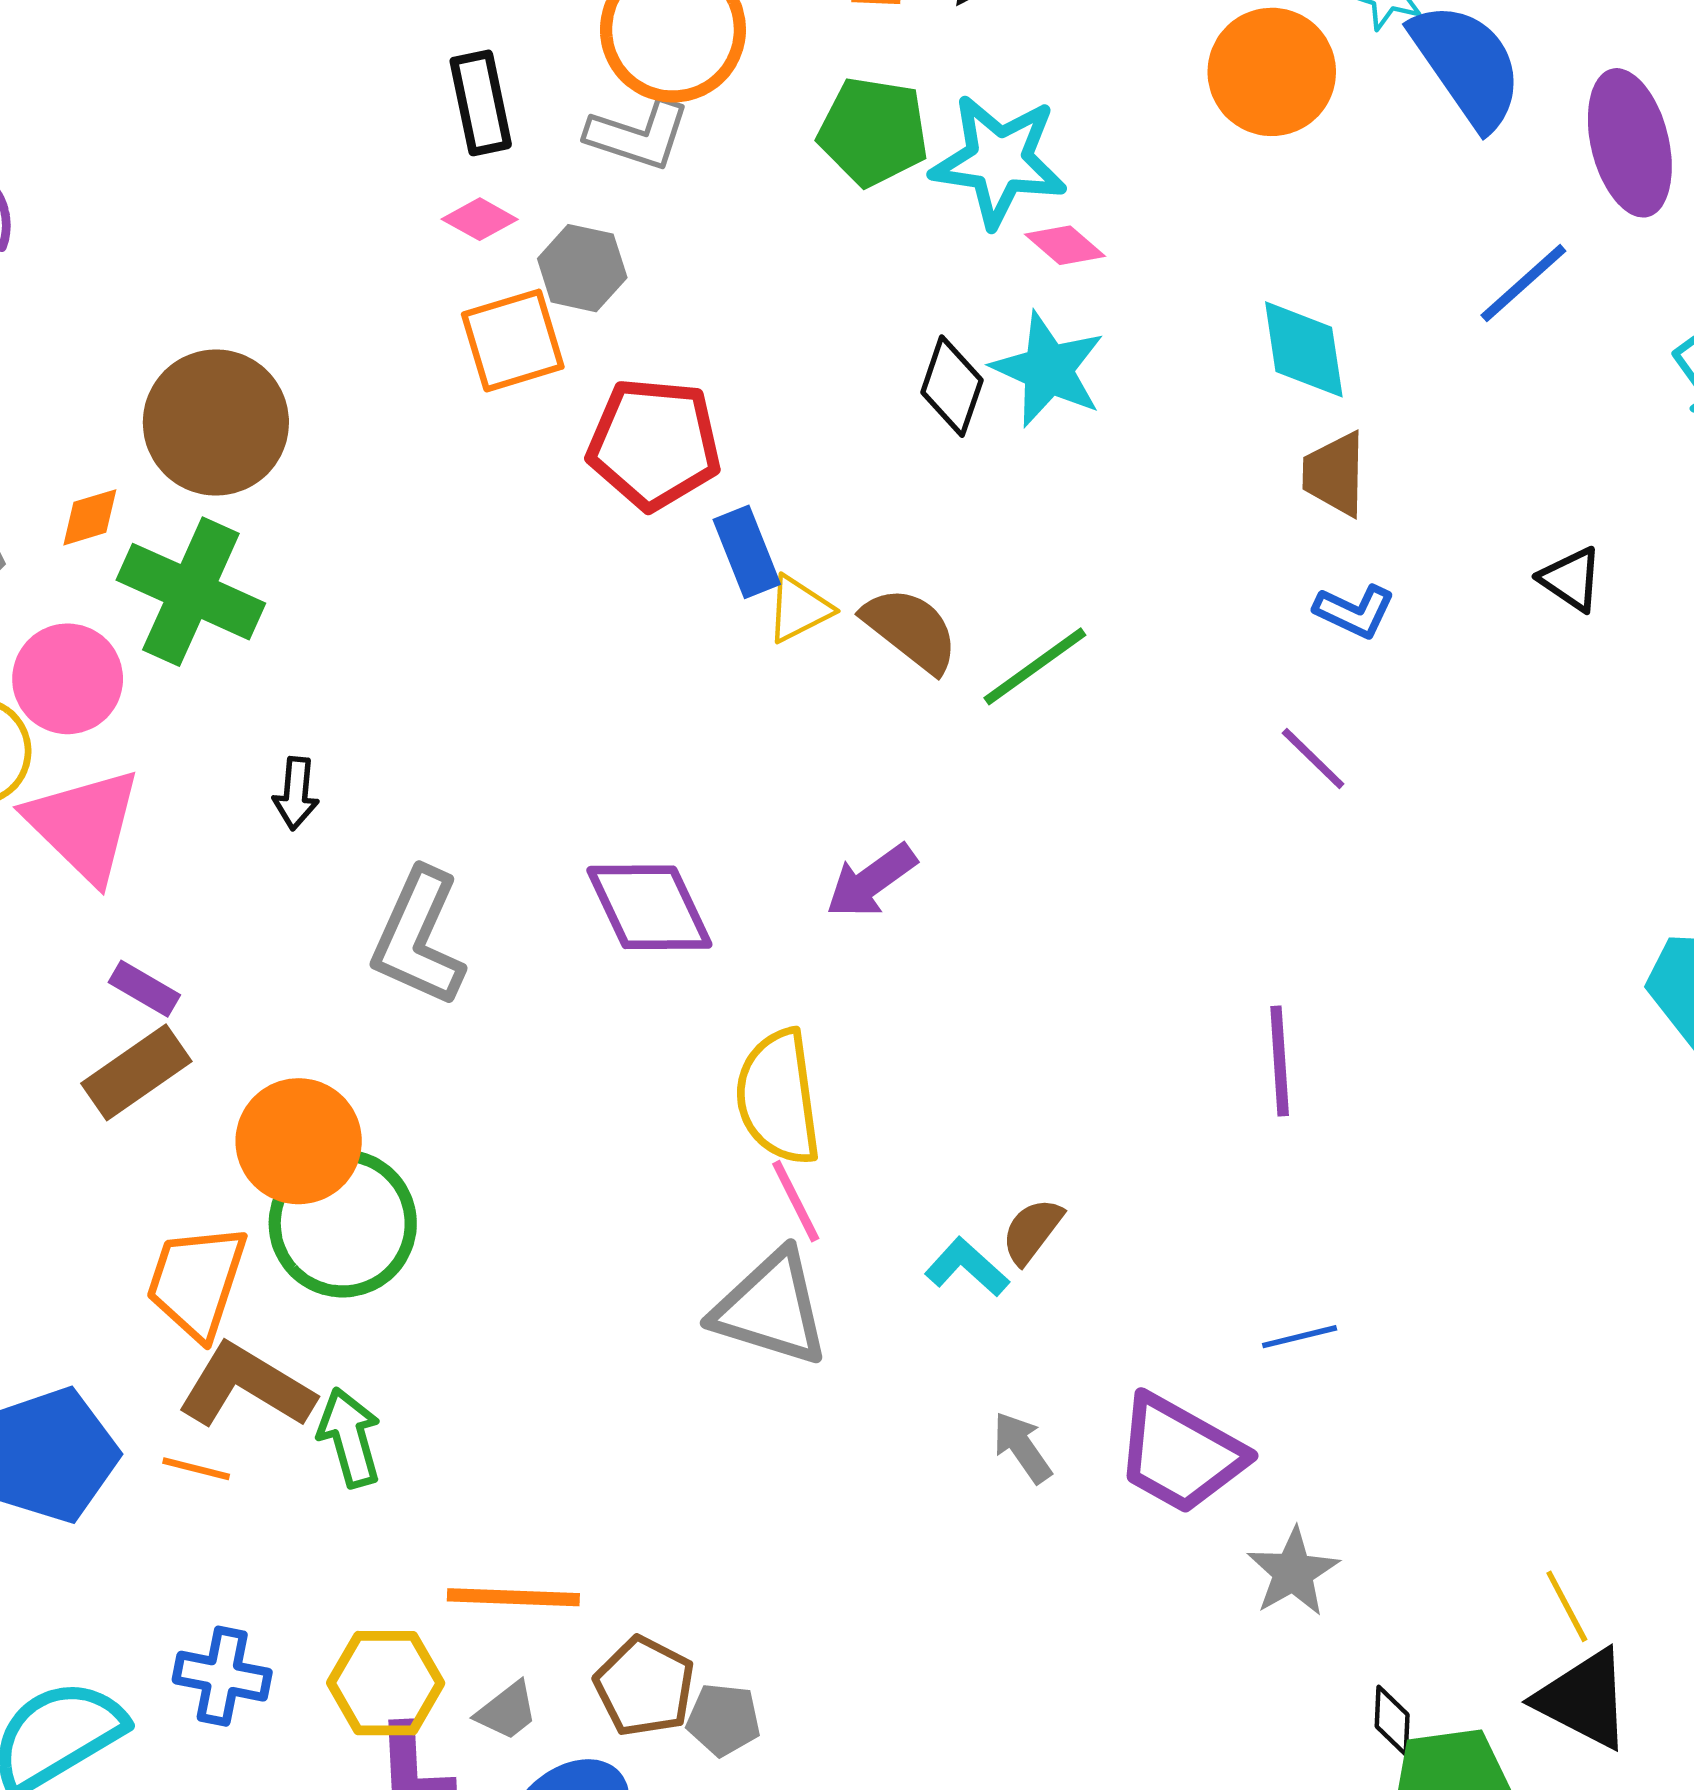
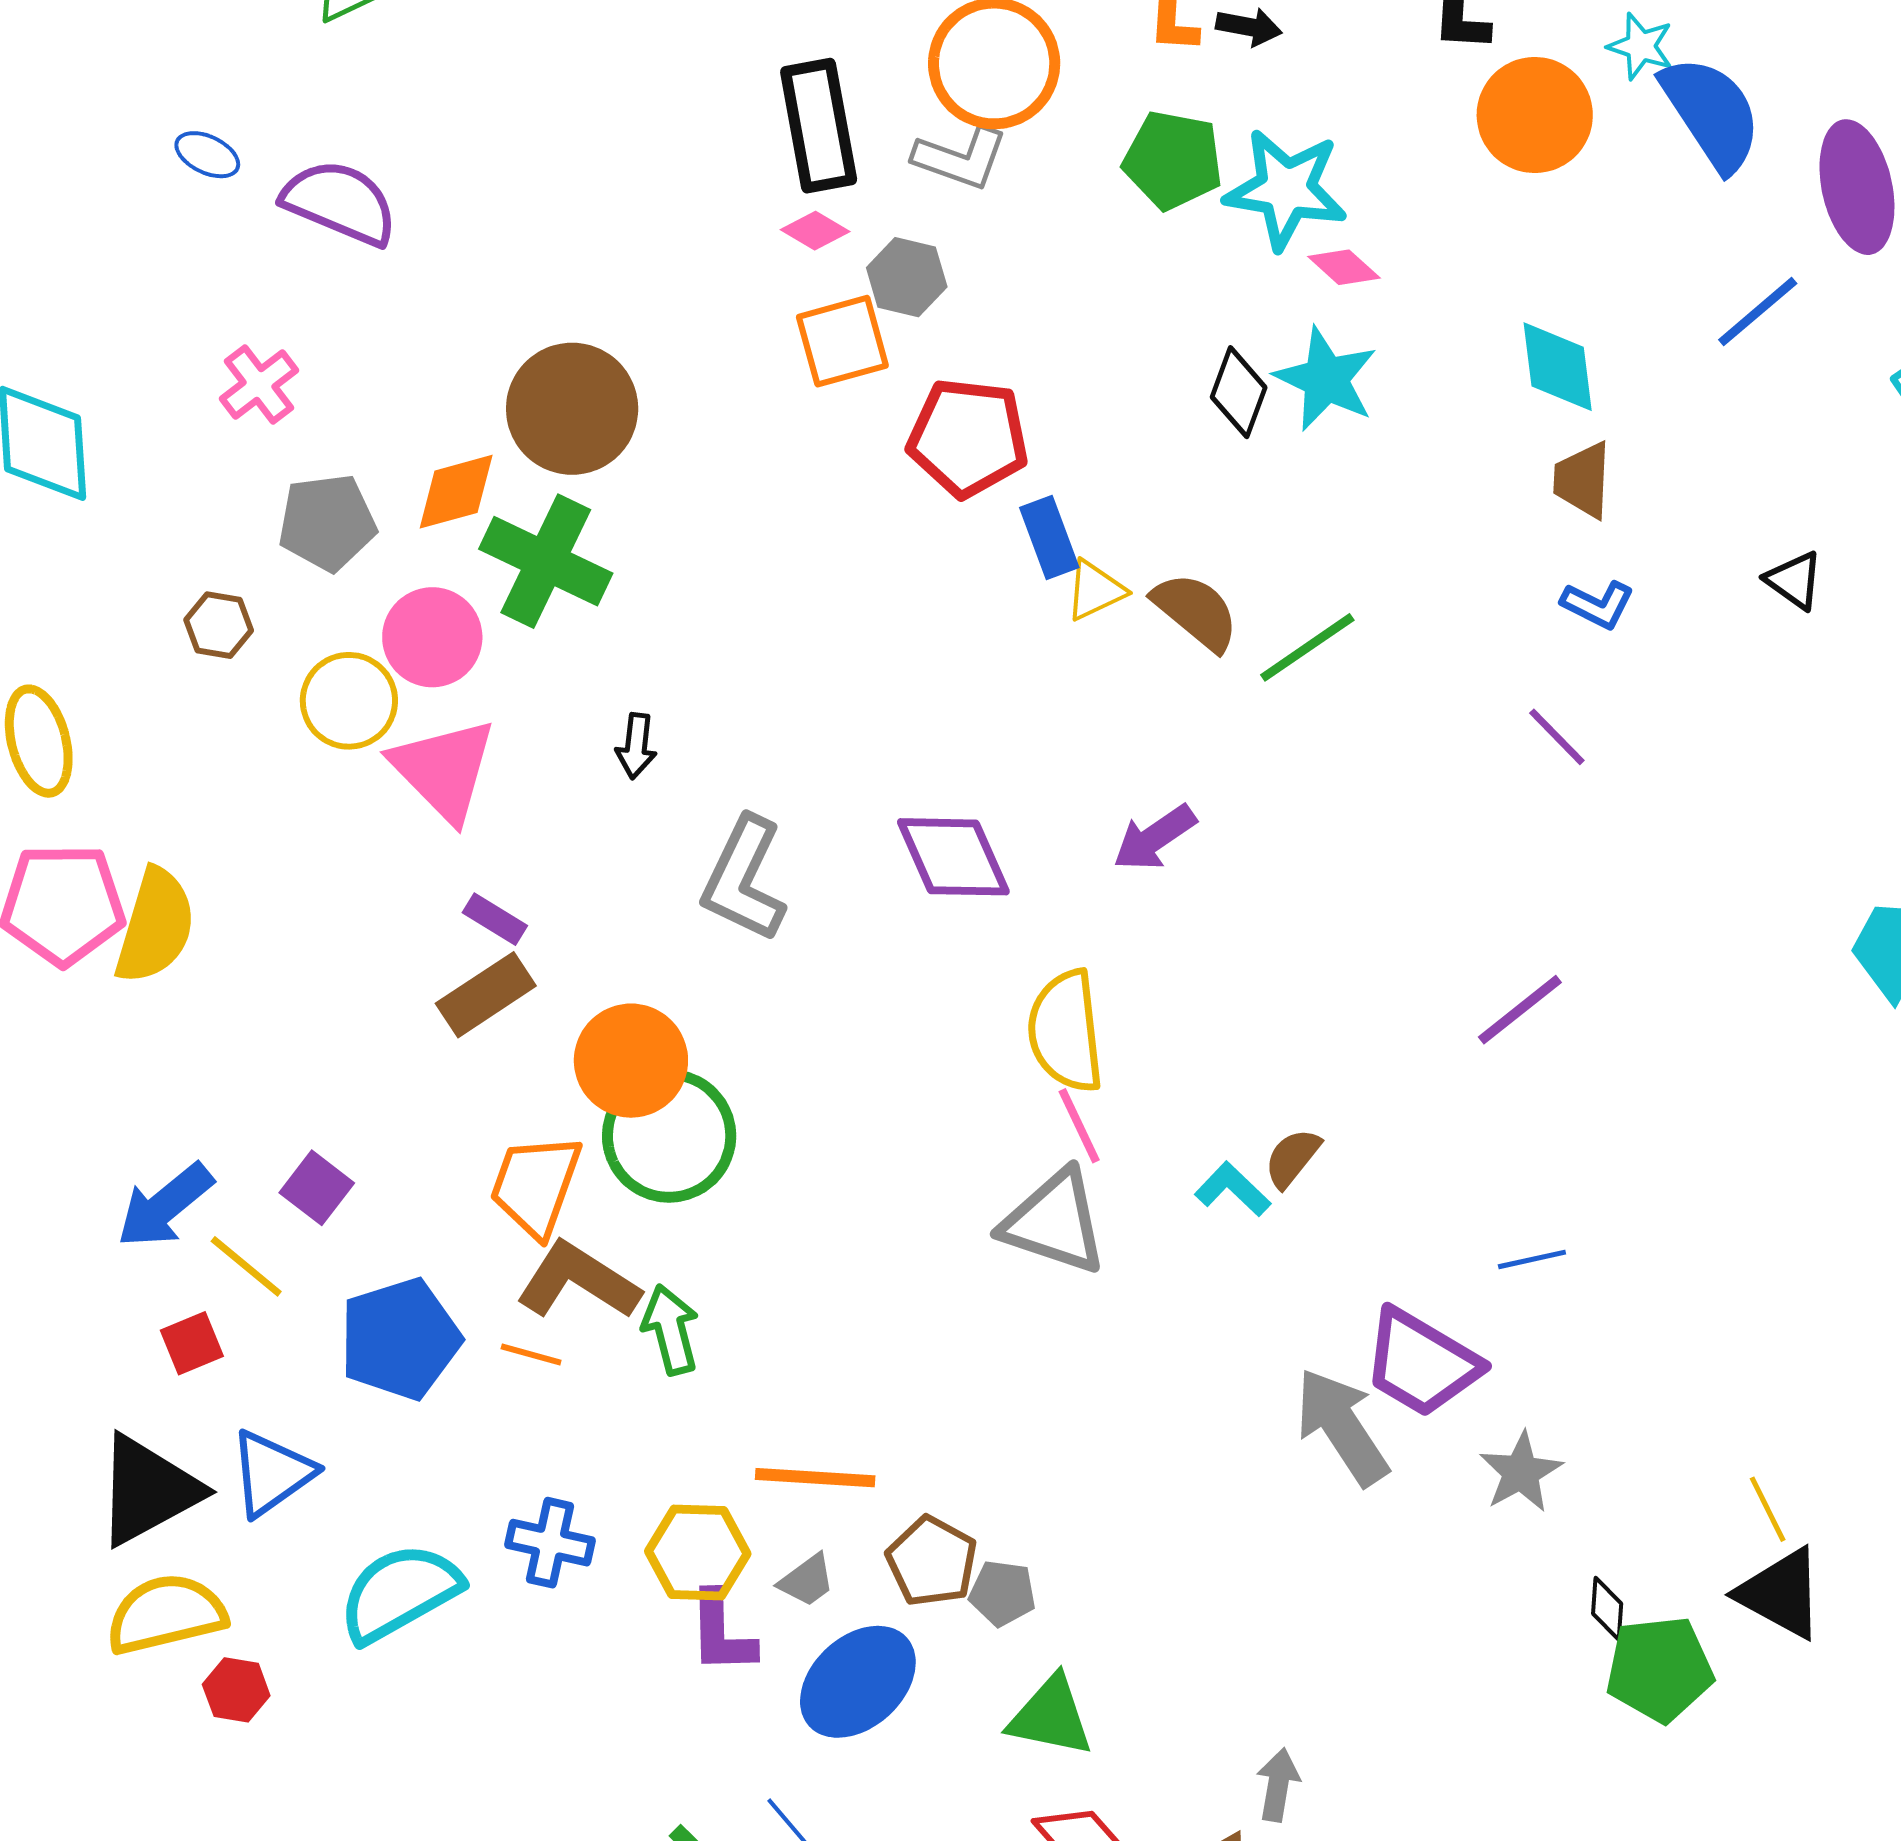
black rectangle: (481, 103) -> (819, 126), size x1.4
orange diamond: (90, 517) -> (456, 492), size x1.5
purple line: (1280, 1061) -> (1520, 1010), turned 54
gray arrow: (1022, 1447) -> (1342, 1427), moved, size x1.8

